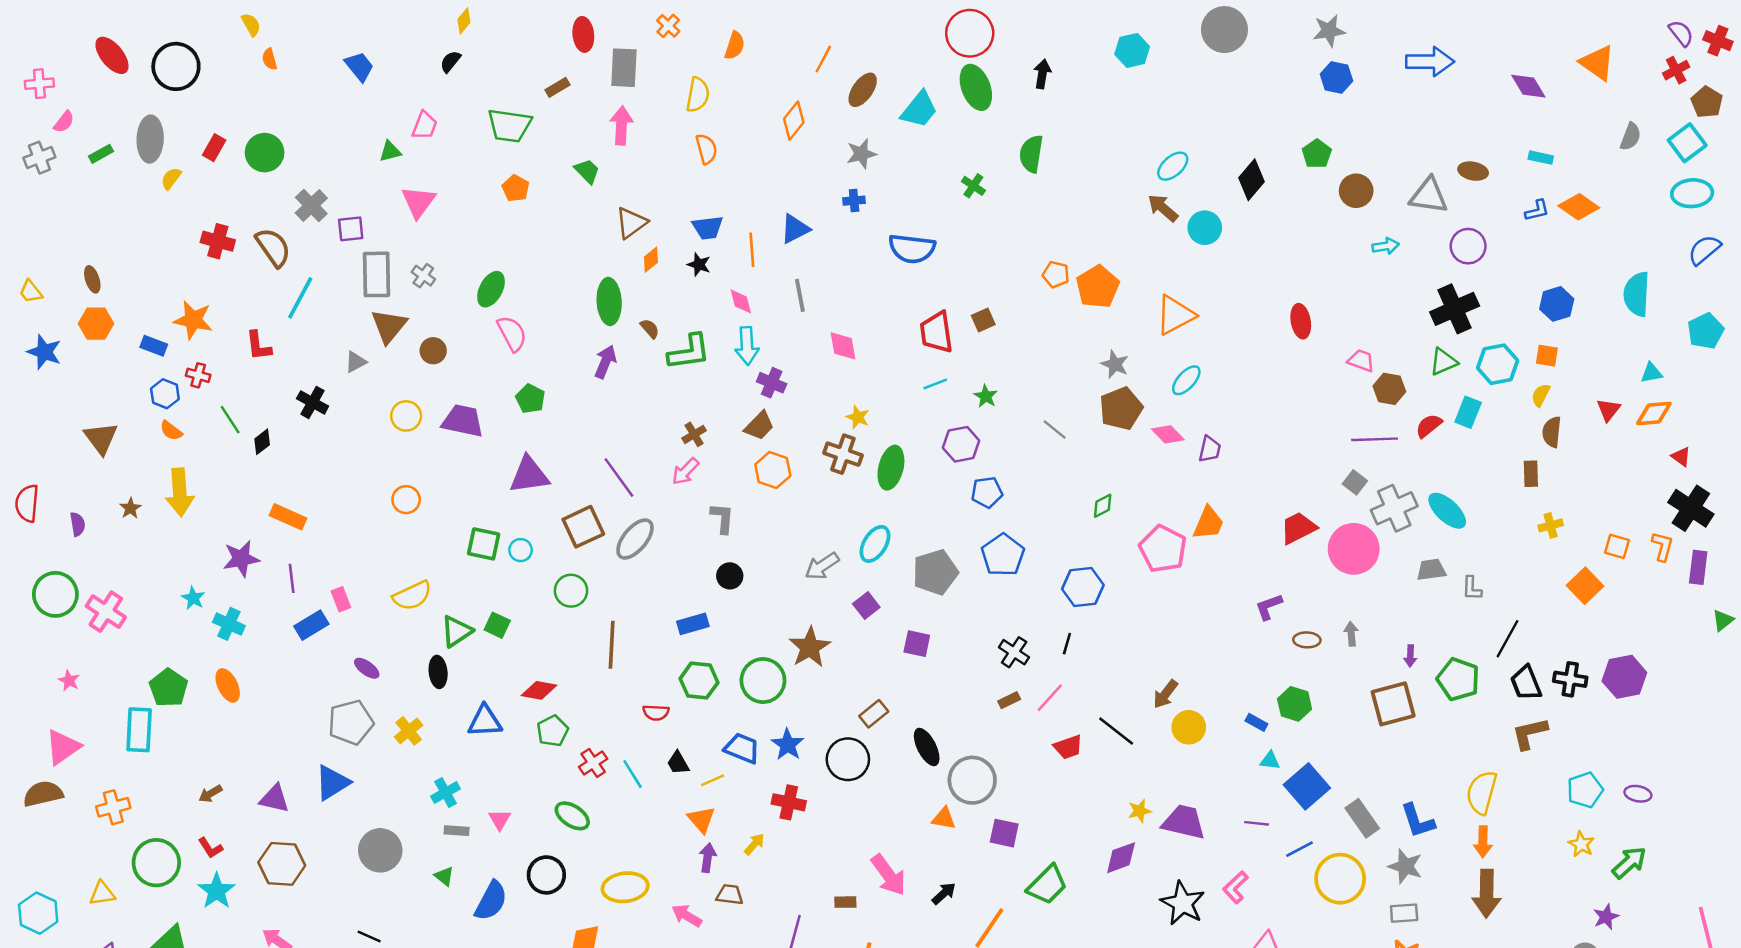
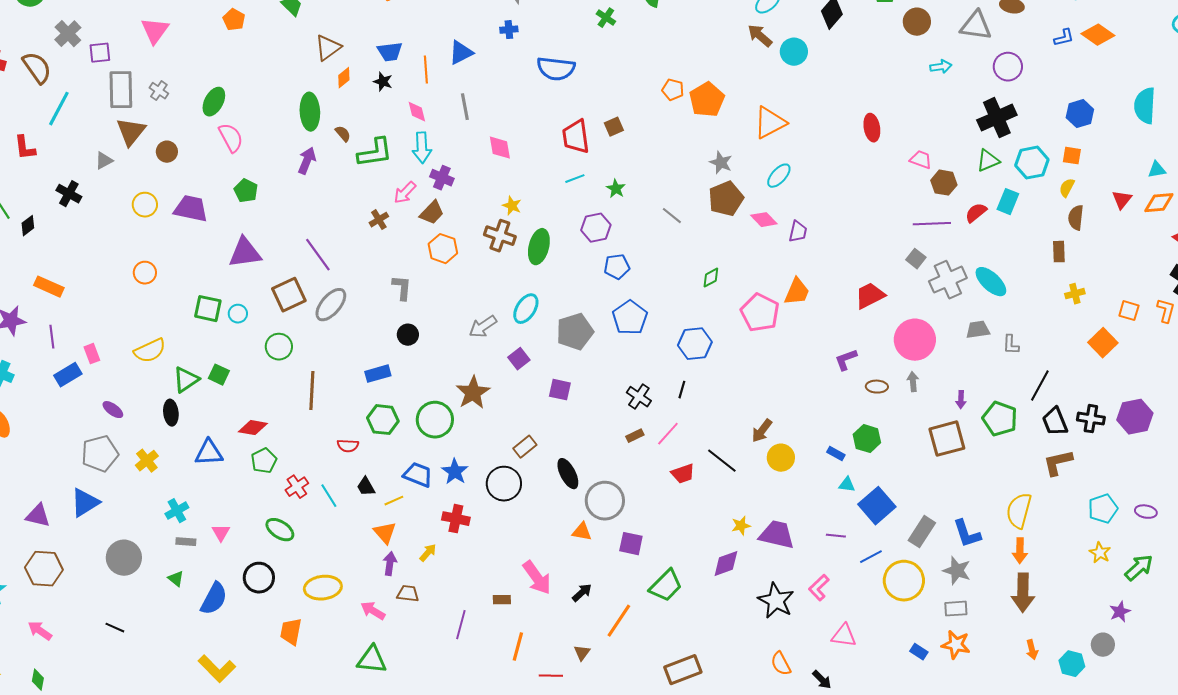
pink arrow: (685, 471) -> (405, 193), moved
pink circle: (1354, 549) -> (915, 340), moved
gray rectangle: (1362, 818) -> (922, 532), turned 68

